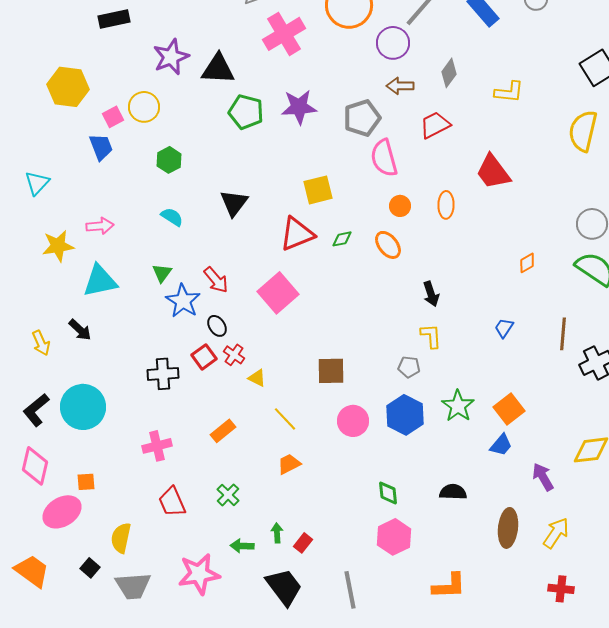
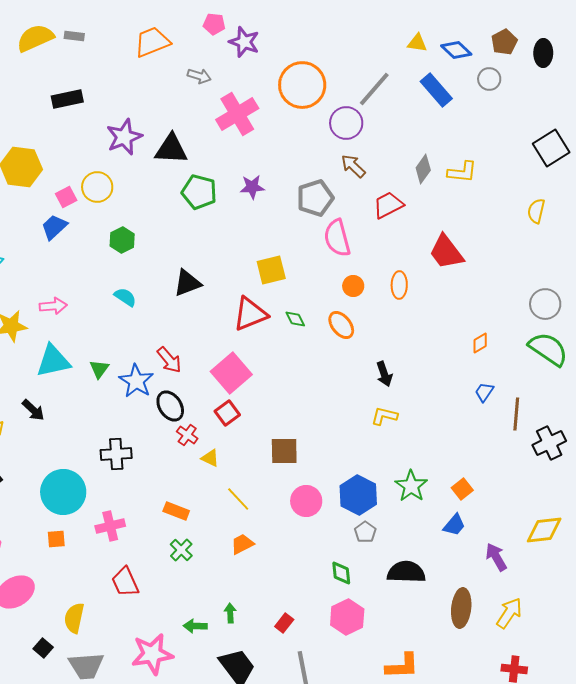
gray diamond: (449, 73) -> (423, 169), moved
brown arrow: (400, 86) -> (353, 166), turned 44
purple star: (299, 107) -> (252, 187), size x0.7
yellow semicircle: (583, 131) -> (536, 211), size x0.6
blue trapezoid: (101, 147) -> (54, 227), turned -112
black triangle: (234, 203) -> (187, 283), turned 32
green diamond: (342, 239) -> (295, 319), turned 75
green triangle: (162, 273) -> (99, 369), moved
black ellipse: (217, 326) -> (170, 406), size x1.4
blue trapezoid: (504, 328) -> (484, 392), moved
yellow L-shape: (431, 336) -> (384, 416), turned -72
red square: (204, 357) -> (227, 413), moved
gray pentagon: (409, 367) -> (365, 532), moved, turned 30
cyan circle: (83, 407) -> (63, 492), moved
orange square: (509, 409) -> (462, 489), size x0.7
orange rectangle: (223, 431) -> (176, 511), turned 60
orange square: (86, 482) -> (56, 539), moved
black semicircle: (453, 492) -> (406, 572), size x1.4
green cross: (228, 495) -> (181, 550), moved
red rectangle: (303, 543) -> (284, 623), moved

